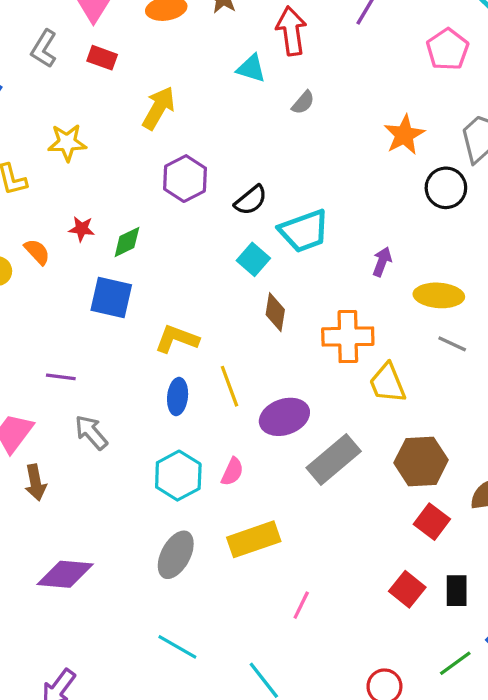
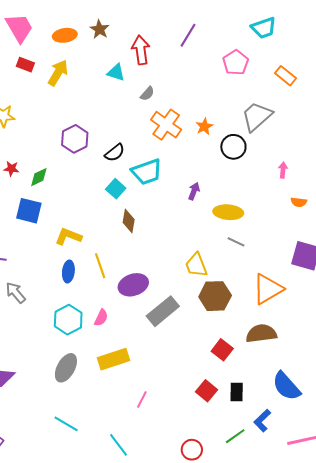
yellow arrow: (159, 108) -> (58, 73), moved
orange star: (404, 135) -> (204, 126), moved, size x0.7
orange cross: (348, 337) -> (166, 125), moved, turned 36
brown hexagon: (421, 461) -> (215, 296), moved

